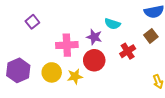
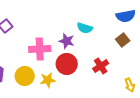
red cross: (128, 51) -> (101, 66), moved

